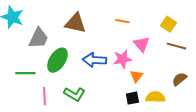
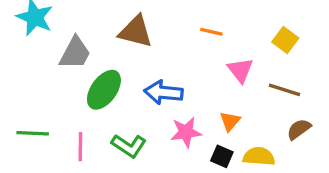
brown line: (176, 46) -> (285, 90), moved
pink star: (122, 59) -> (186, 132), moved
green line: (25, 73) -> (33, 133), moved
black square: (132, 98) -> (222, 156), turned 32

